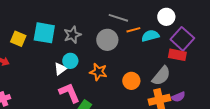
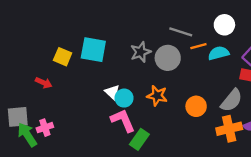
white circle: (166, 17) -> (224, 25), moved
gray star: (72, 35) -> (141, 52), moved
cyan circle: (70, 61) -> (124, 98), moved
white triangle: (60, 69) -> (112, 92), turned -40

